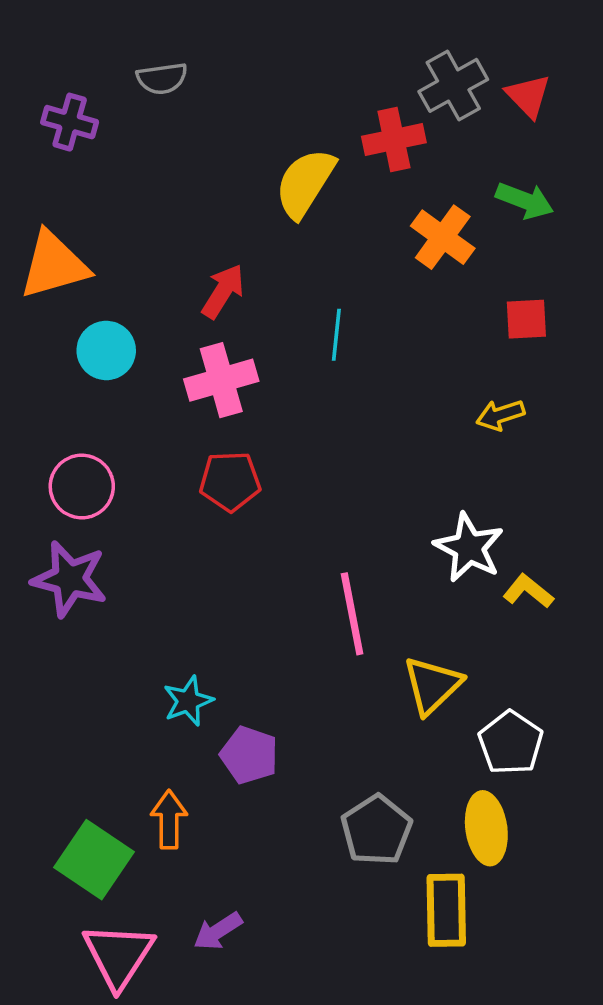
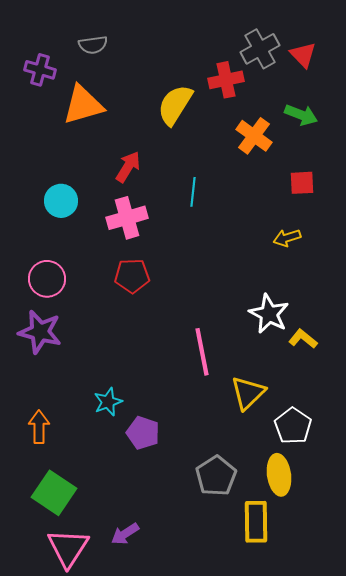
orange triangle: (54, 265) -> (83, 105), moved
orange arrow: (169, 820) -> (39, 427), moved

